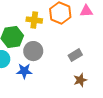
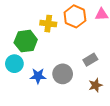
gray circle: (33, 51) -> (63, 74), moved

